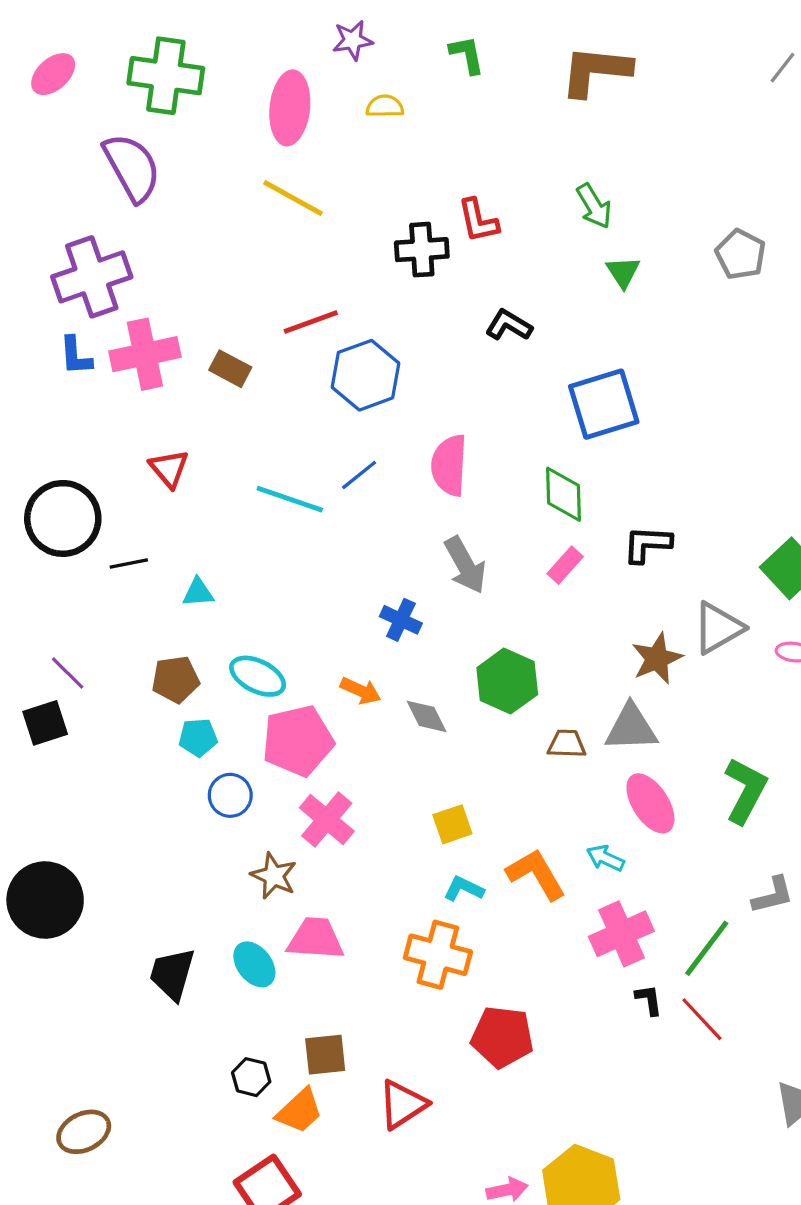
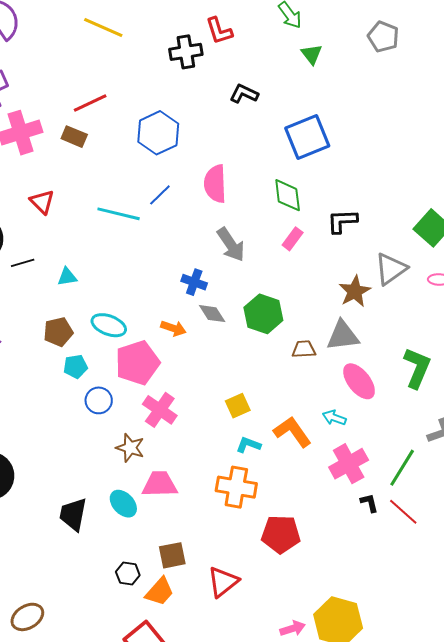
red line: (311, 322) -> (90, 103), moved
gray diamond: (427, 716) -> (212, 314), moved

